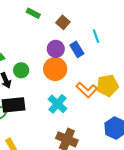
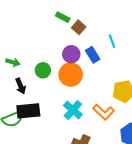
green rectangle: (33, 13) -> (63, 17), moved
green circle: (21, 70) -> (43, 70), moved
orange L-shape: (87, 90) -> (104, 112), moved

